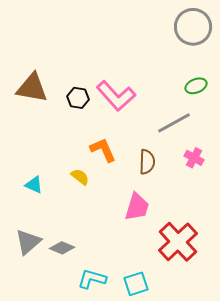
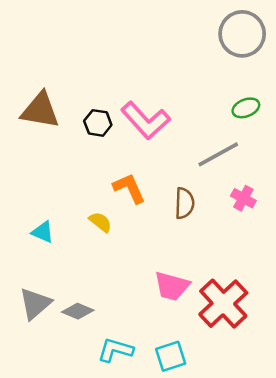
pink trapezoid: (137, 207) -> (172, 286), moved, turned 88

